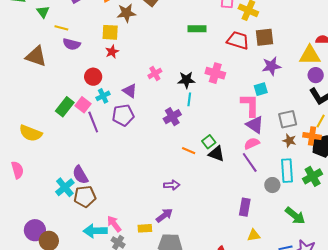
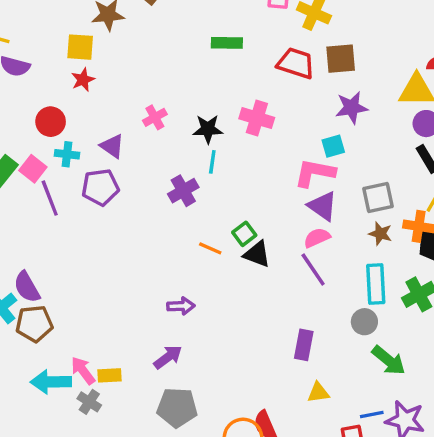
cyan cross: (103, 96) -> (67, 154), turned 32
pink L-shape: (250, 105) -> (315, 173), turned -80
gray circle: (272, 185) -> (364, 322), moved
yellow rectangle: (145, 228) -> (110, 375), moved

